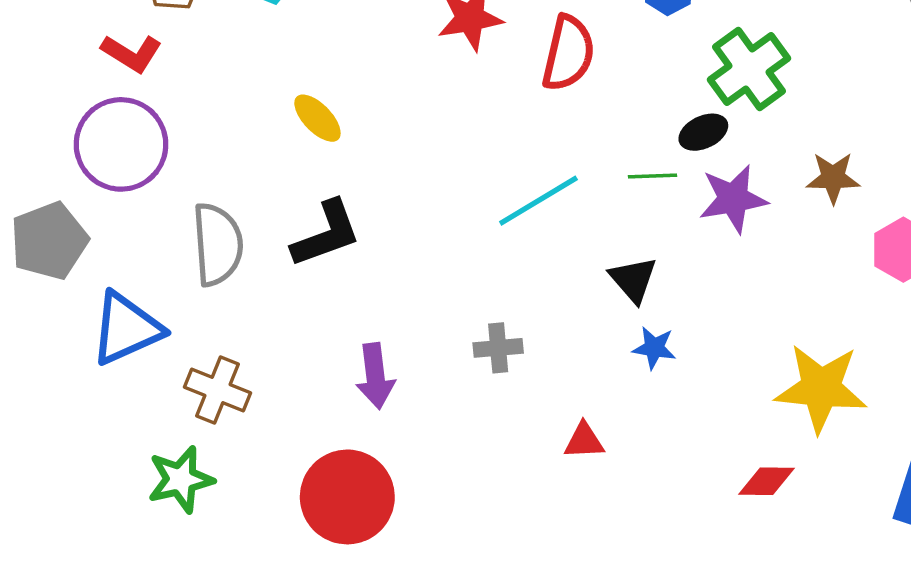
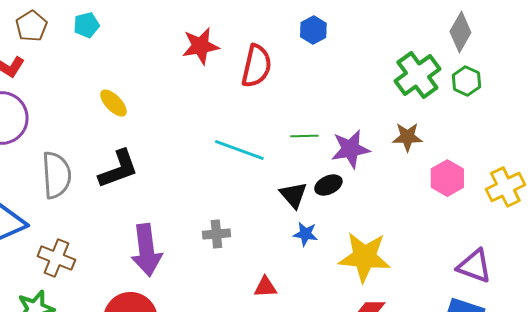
green cross: (749, 69) -> (417, 75), moved
black ellipse: (703, 132) -> (328, 185), moved
cyan line: (538, 201) -> (239, 150), turned 51
purple arrow: (375, 376) -> (146, 250), size x1.4
yellow star: (821, 388) -> (364, 257), moved

